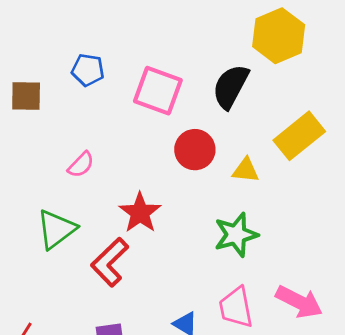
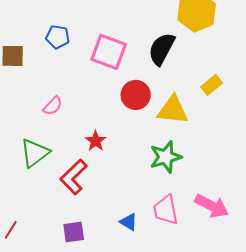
yellow rectangle: (299, 136) -> (212, 85), size x0.6
yellow triangle: (246, 170) -> (173, 110), size x1.6
red star: (140, 213) -> (96, 141), size x0.7

